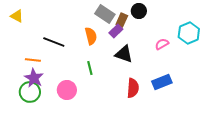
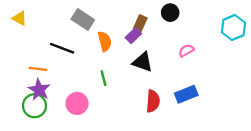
black circle: (139, 11) -> (170, 13), moved
gray rectangle: (105, 14) -> (83, 20), moved
cyan hexagon: (189, 33) -> (233, 28), moved

